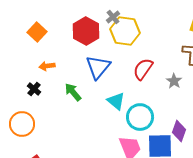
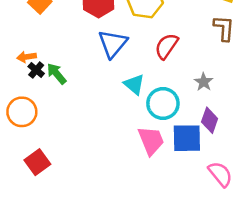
orange arrow: (47, 66) -> (27, 57), moved
gray star: (174, 81) -> (204, 82), moved
green arrow: (73, 92) -> (57, 74), moved

